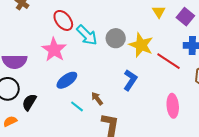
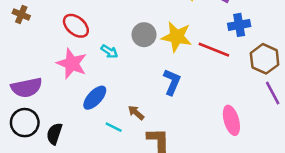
cyan arrow: (87, 35) -> (109, 51), moved, size x0.6
pink ellipse: (173, 106) -> (231, 120), moved

